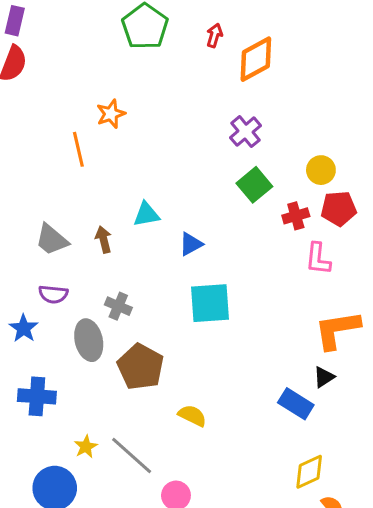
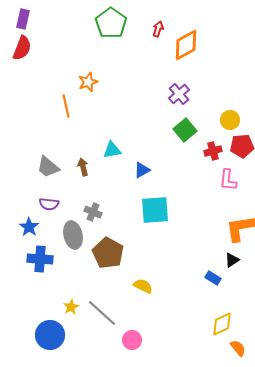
blue cross: (37, 396) -> (40, 259), moved
blue rectangle: (296, 404) -> (213, 278), size x0.7

